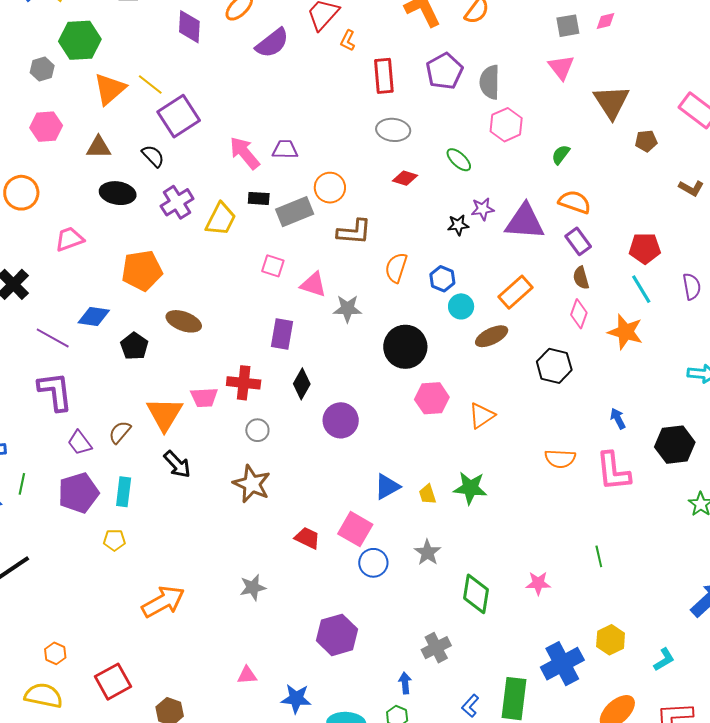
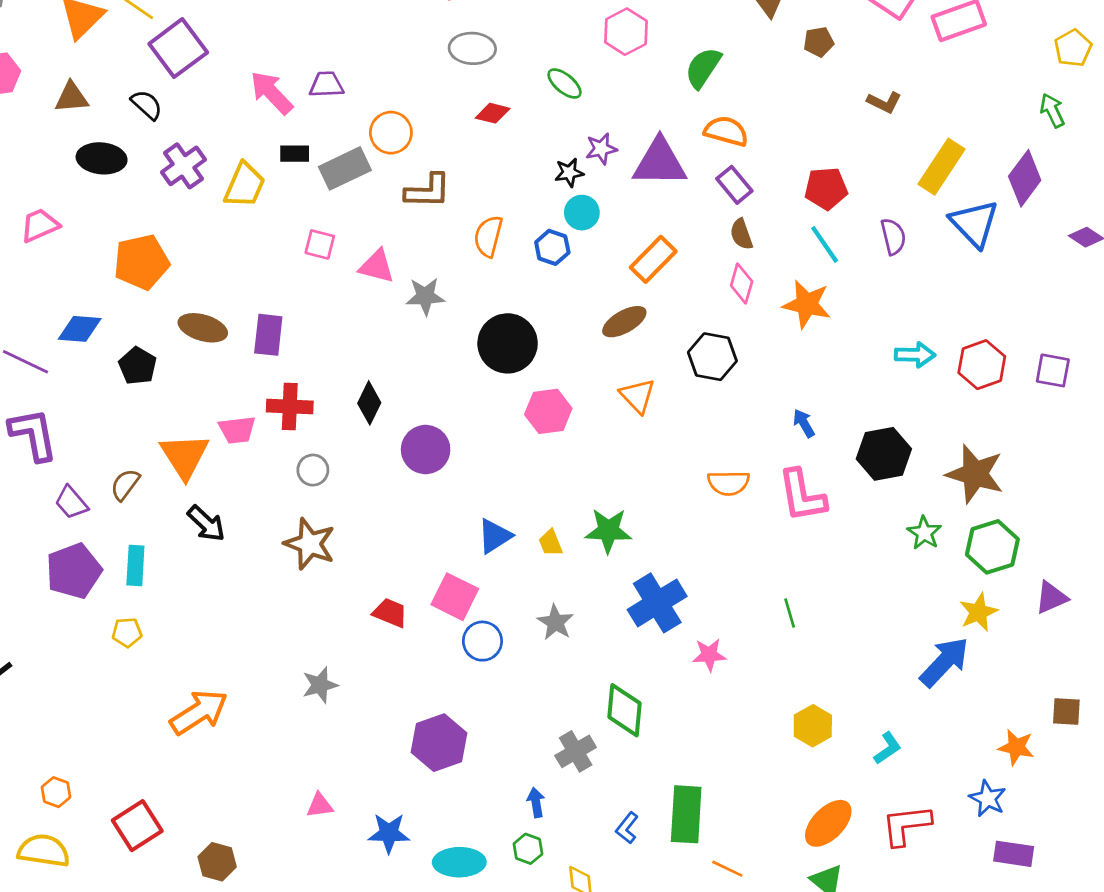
green semicircle: (561, 155) -> (703, 68), size x1.5
cyan circle: (461, 306) -> (582, 213), moved
purple rectangle: (282, 334) -> (268, 335), moved
orange triangle: (482, 416) -> (638, 396), moved, turned -36
green diamond: (476, 594) -> (624, 710), moved
blue cross: (562, 664) -> (657, 603), moved

